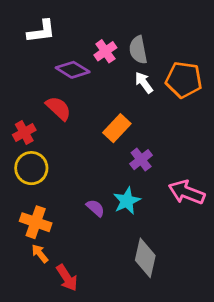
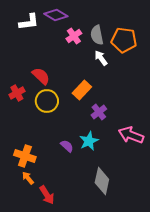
purple diamond: (73, 70) -> (56, 15), moved
orange pentagon: (184, 80) -> (124, 40), moved
yellow circle: (31, 168) -> (47, 101), moved

